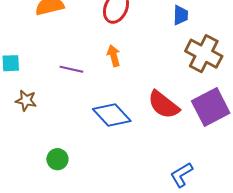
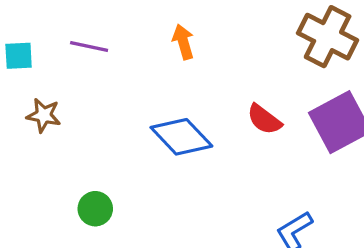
purple line: (71, 69) -> (89, 47), moved
red semicircle: (164, 105) -> (264, 119), size x0.7

